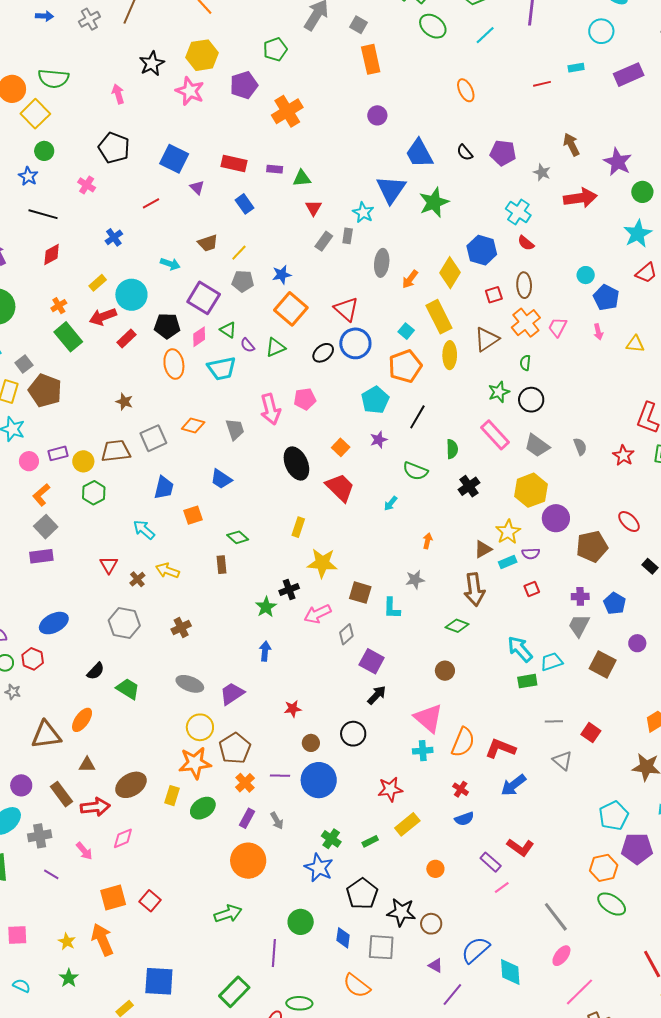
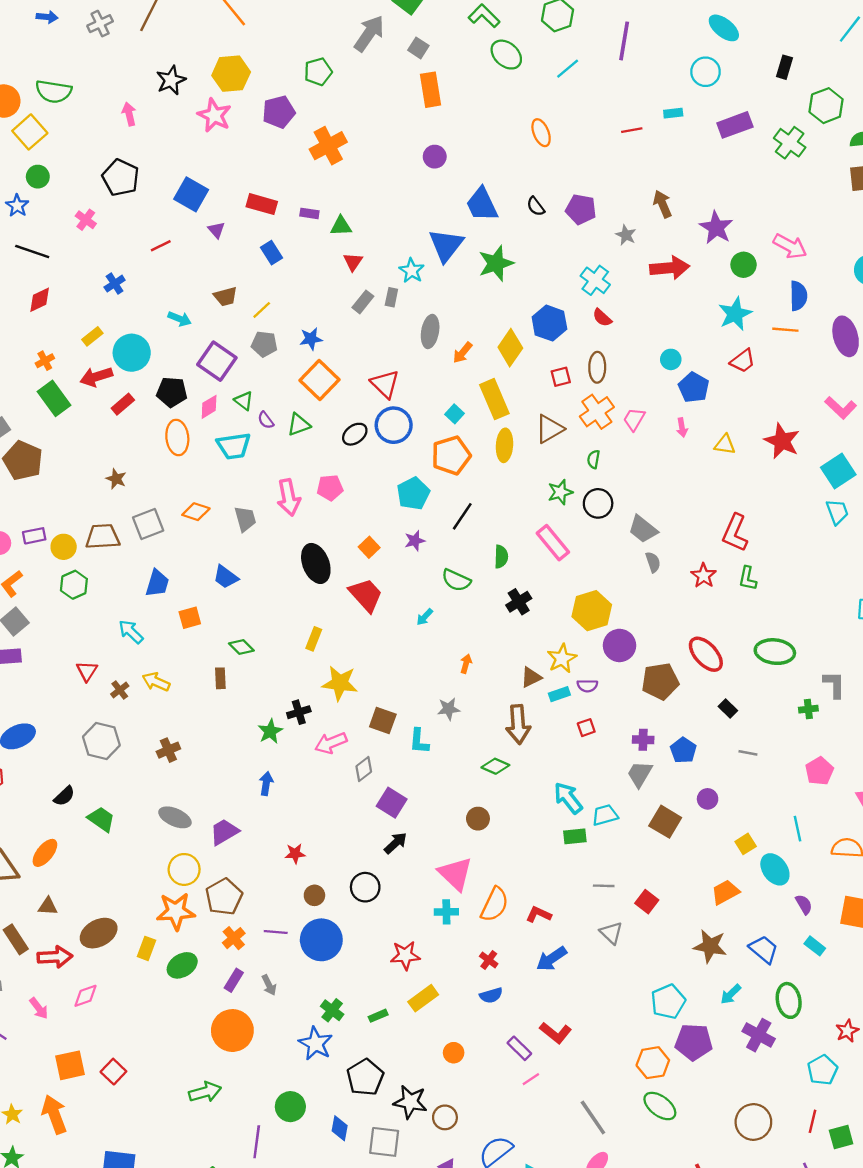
gray trapezoid: (537, 446) -> (643, 529), moved
red ellipse: (629, 522) -> (706, 654), size x1.4
red L-shape: (500, 748) -> (539, 914), size x0.7

